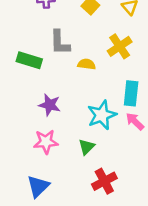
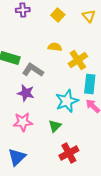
gray L-shape: (60, 43) -> (33, 70), moved, turned 125
yellow cross: (120, 46) -> (78, 60), moved
yellow semicircle: (87, 64) -> (55, 47), moved

